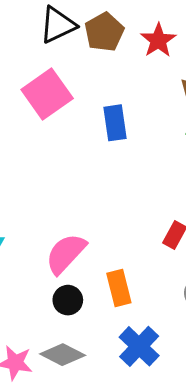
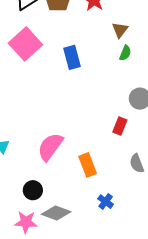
black circle: (68, 300) -> (33, 190), moved
blue cross: (139, 346) -> (106, 202), size x0.6

